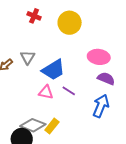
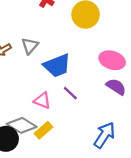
pink triangle: (46, 92) -> (42, 101), moved
blue arrow: (101, 106) -> (104, 135), moved

